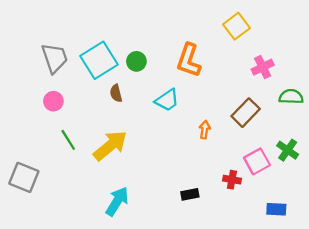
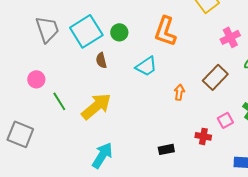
pink circle: (53, 101) -> (36, 79), moved
pink square: (257, 161) -> (225, 120), size x0.7

